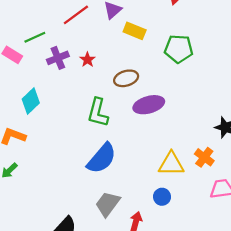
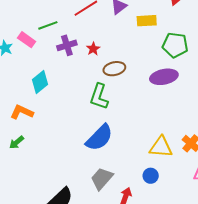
yellow rectangle: (135, 31) -> (147, 21), moved, turned -30
brown ellipse: (126, 78) -> (114, 69), moved
purple ellipse: (149, 105) -> (164, 77), moved

